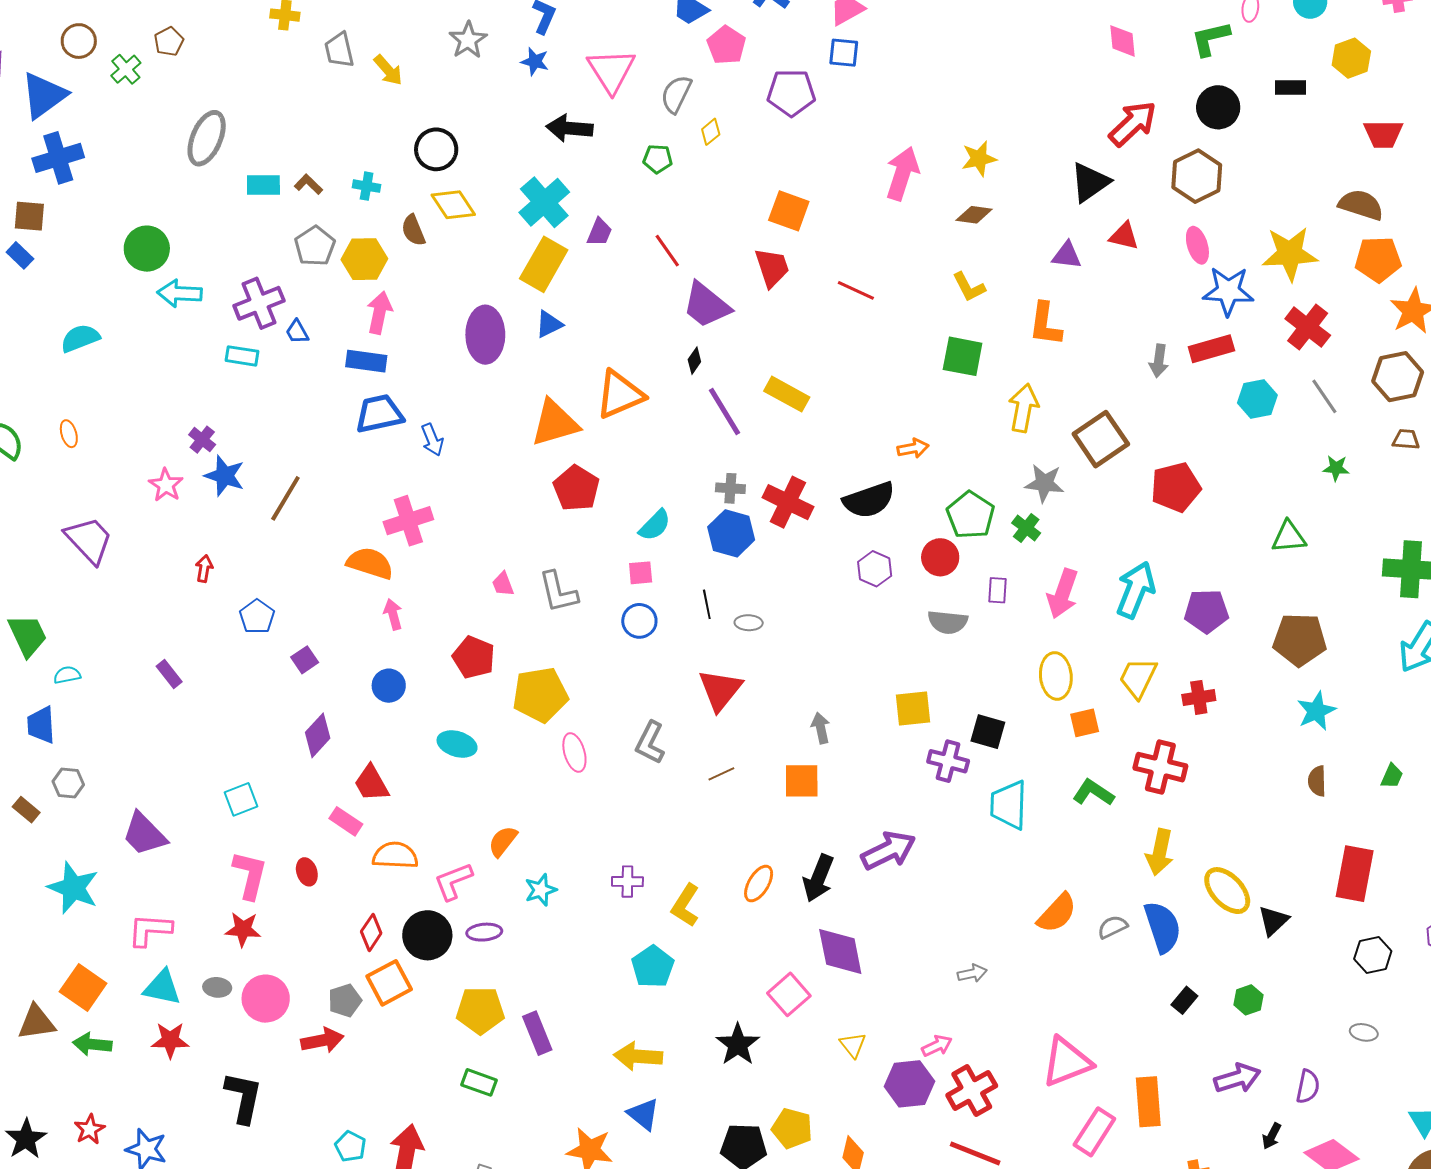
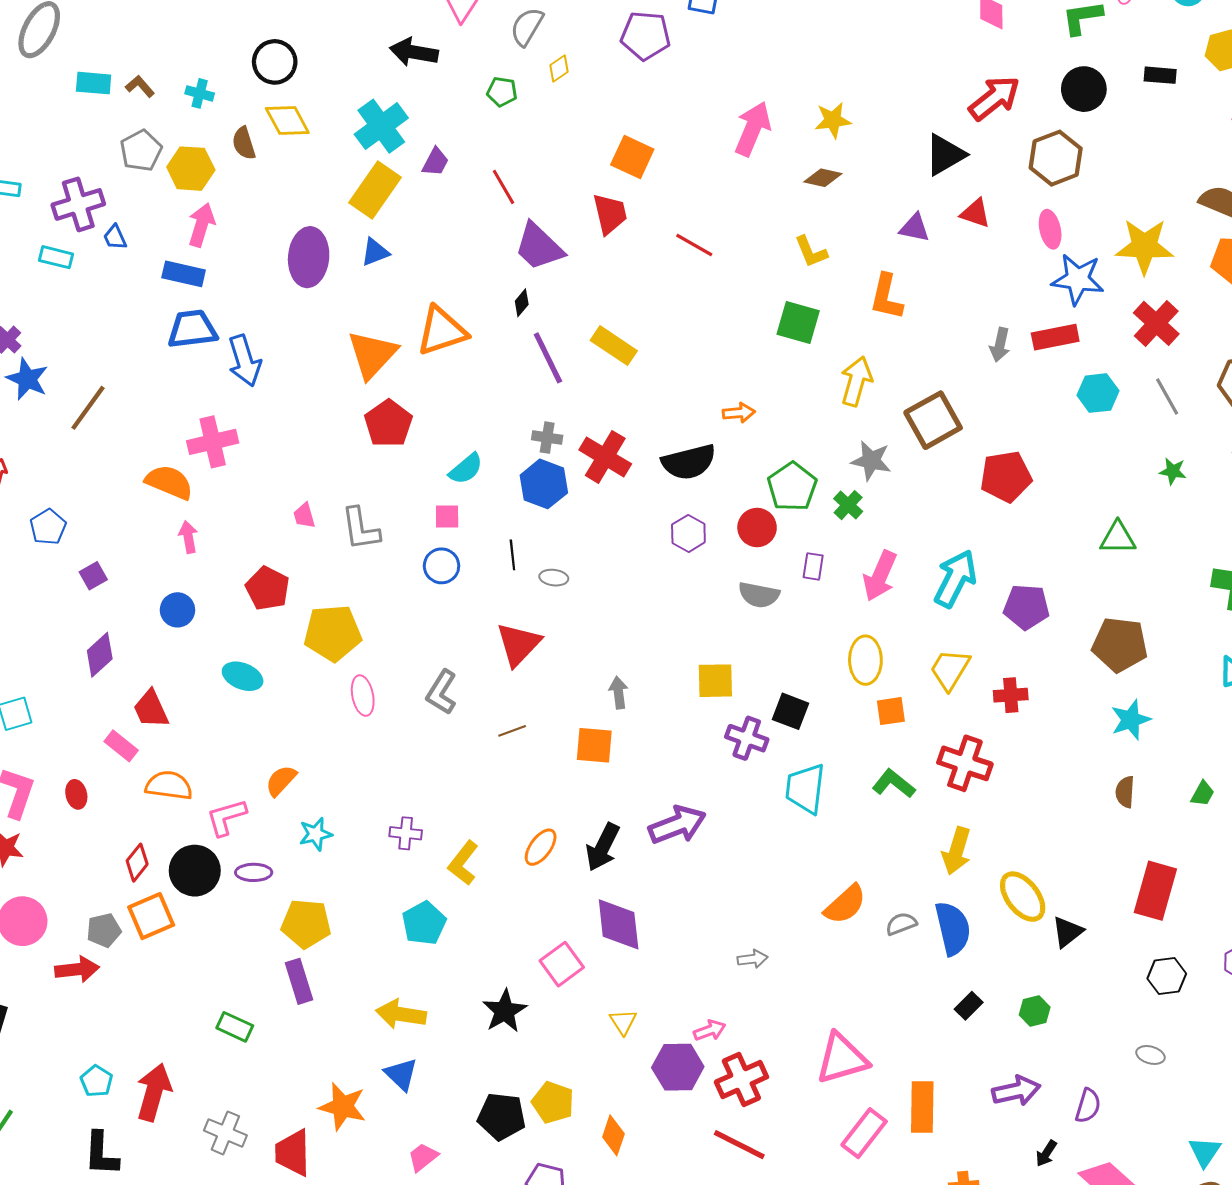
orange triangle: (555, 423) -> (372, 354), turned -36
blue arrow: (432, 440) -> (245, 361), size x1.5
yellow pentagon: (480, 1010) -> (306, 924), moved

